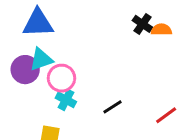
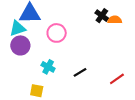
cyan triangle: (41, 59) -> (18, 28), moved
pink circle: (61, 78) -> (57, 33), moved

